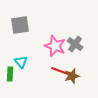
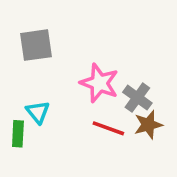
gray cross: (75, 44) -> (137, 98), moved
brown star: (72, 76) -> (148, 125), moved

